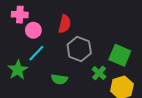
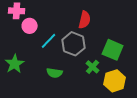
red semicircle: (65, 24) -> (85, 20), moved
cyan line: (36, 53) -> (49, 41), moved

